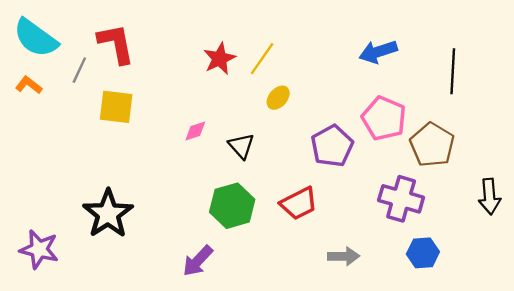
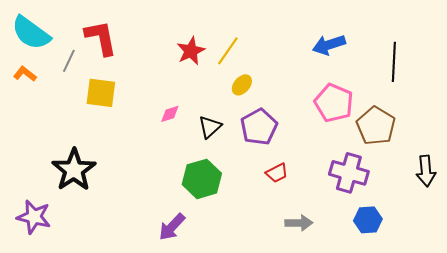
black triangle: (241, 146) -> (210, 127), turned 30
purple pentagon: (332, 146) -> (259, 127), moved
red trapezoid: (299, 203) -> (277, 173), moved, size x0.7
black star: (108, 214) -> (74, 170), moved

